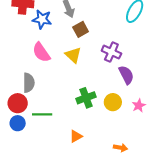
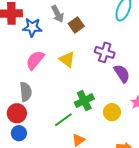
brown square: (81, 29) -> (76, 25), moved
pink semicircle: (41, 52) -> (35, 60), turned 80
yellow circle: (113, 102) -> (112, 112), moved
green line: (42, 114) -> (63, 120), moved, turned -30

